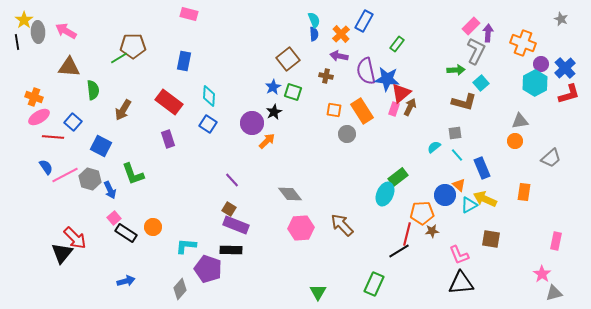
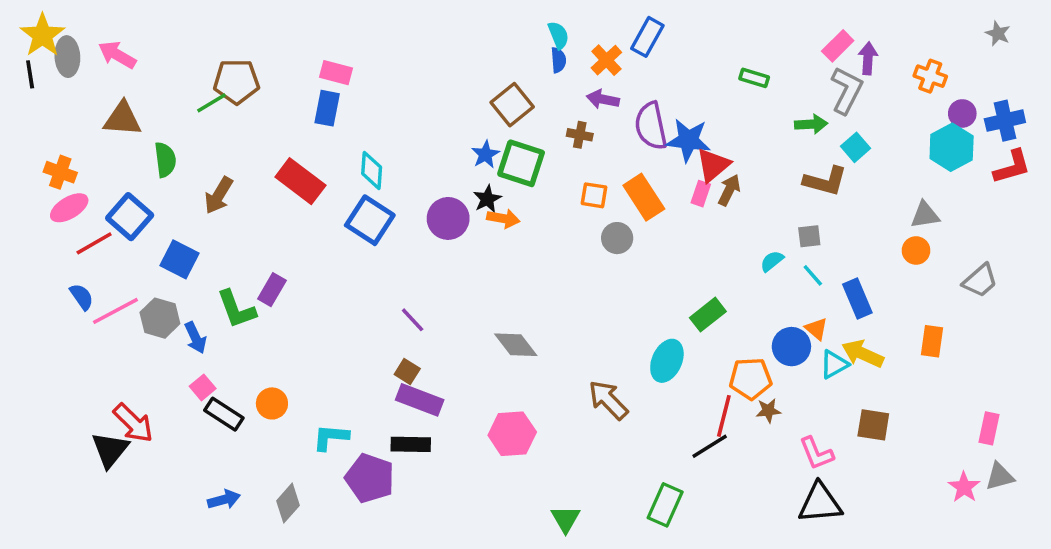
pink rectangle: (189, 14) -> (336, 73), moved
yellow star: (24, 20) -> (42, 35), size x1.4
orange cross: (523, 43) -> (930, 76), size x0.7
green rectangle: (397, 44) -> (754, 78), moved, turned 70
blue cross: (565, 68) -> (1005, 121), turned 30
green square: (293, 92) -> (521, 163), size x1.5
blue square: (73, 122) -> (130, 217), size x1.4
blue square: (208, 124) -> (370, 220), size x1.5
red line: (53, 137) -> (94, 243), turned -35
purple rectangle: (168, 139) -> (272, 290), moved, turned 48
orange arrow: (267, 141) -> (503, 218), moved, turned 54
cyan ellipse: (385, 194) -> (667, 361), moved
pink hexagon: (301, 228) -> (512, 434), moved
gray diamond: (180, 289) -> (288, 503), moved
gray triangle: (554, 293) -> (1000, 476), moved

